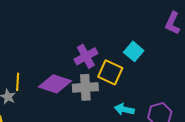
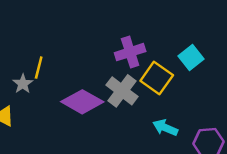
purple diamond: (55, 84) -> (82, 102), moved
gray cross: (85, 87) -> (122, 91), turned 30

